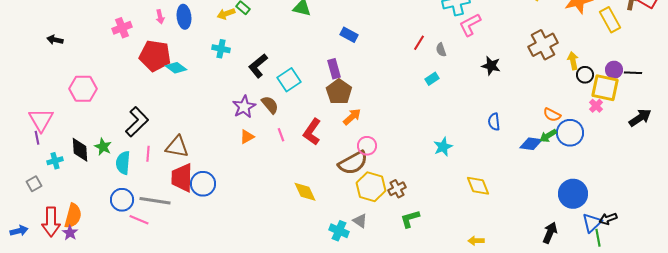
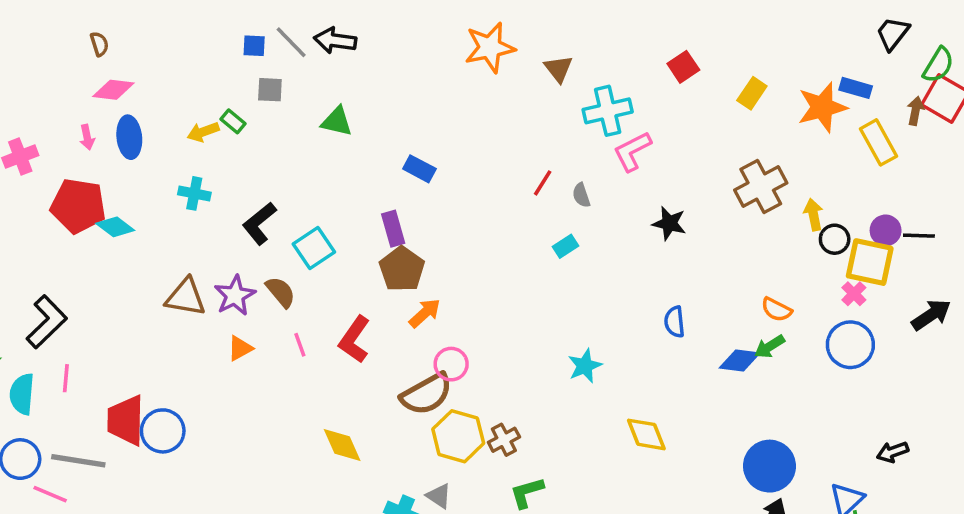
blue circle: (570, 133) -> (850, 345), moved
brown triangle: (177, 147) -> (186, 297), moved
blue circle: (573, 194) -> (769, 466), moved
black arrow: (608, 219) -> (893, 452), moved

